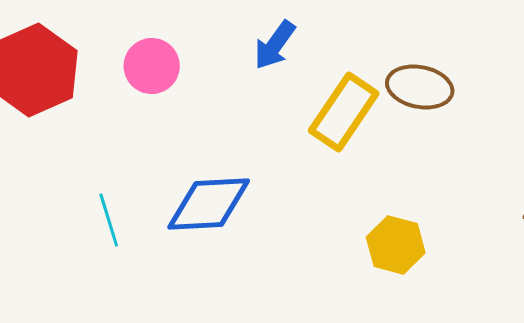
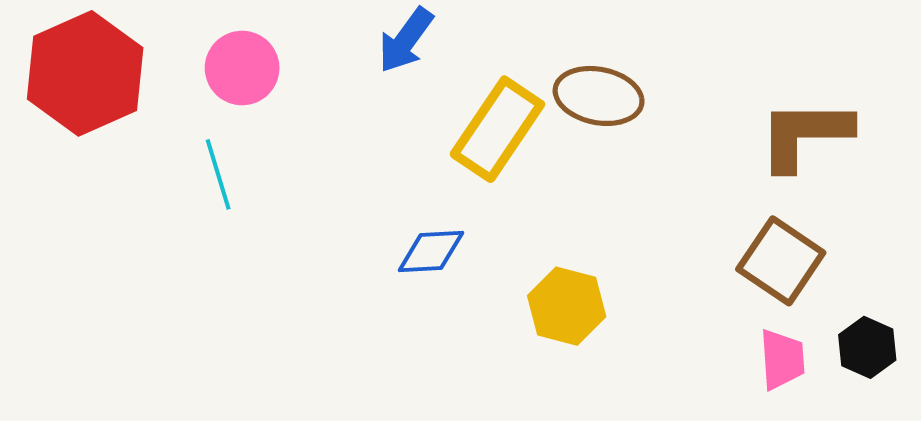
blue diamond: (209, 204) -> (431, 252), moved, size x0.6
cyan line: (109, 220) -> (218, 174), moved

